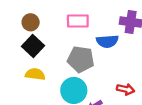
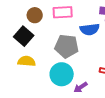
brown circle: (31, 22) -> (35, 15), moved

